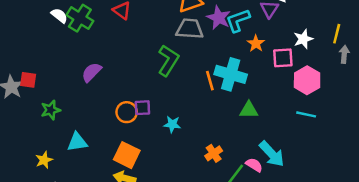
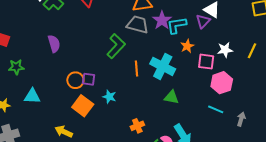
gray arrow: (344, 54) -> (241, 119), moved
purple semicircle: (91, 72) -> (54, 44), turned 108
orange line: (210, 81) -> (136, 69), moved
orange square: (127, 155) -> (83, 106), moved

